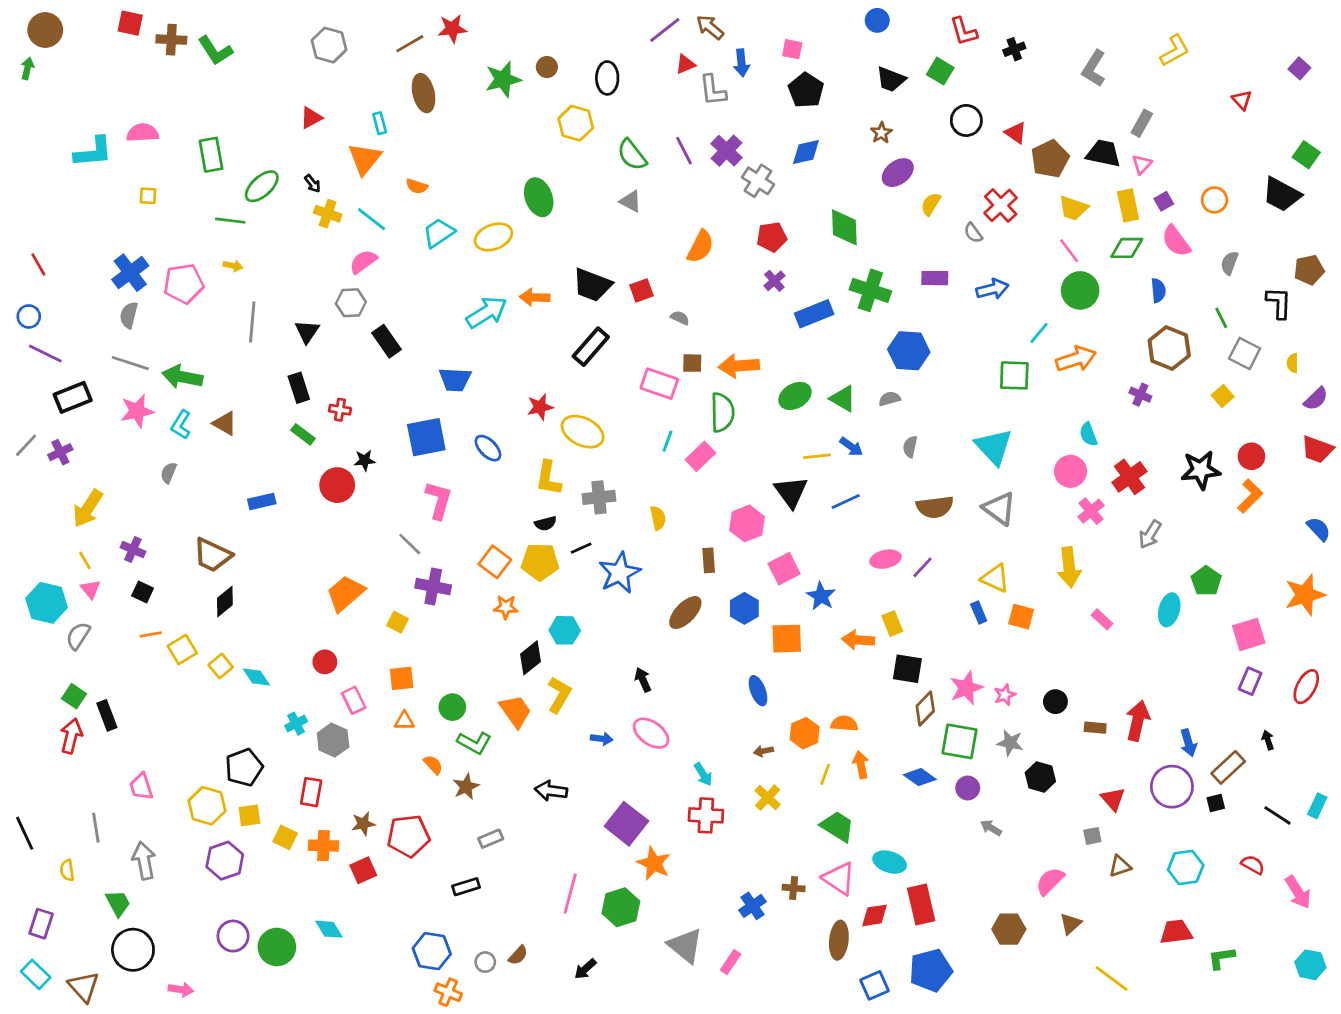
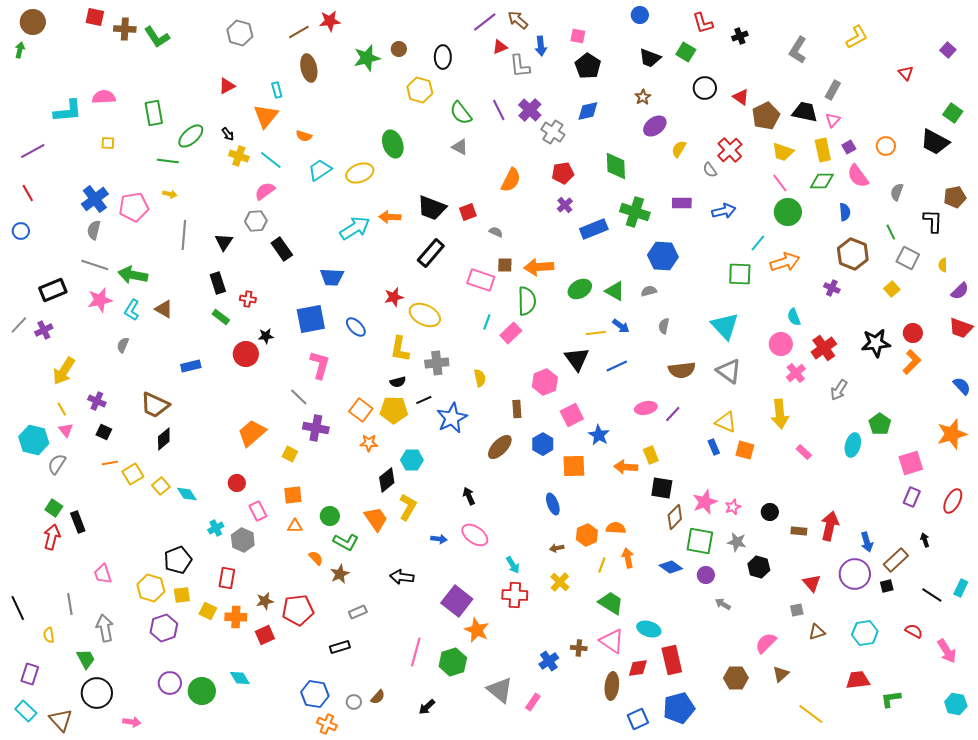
purple line: (45, 353) -> (33, 151), moved, turned -55

